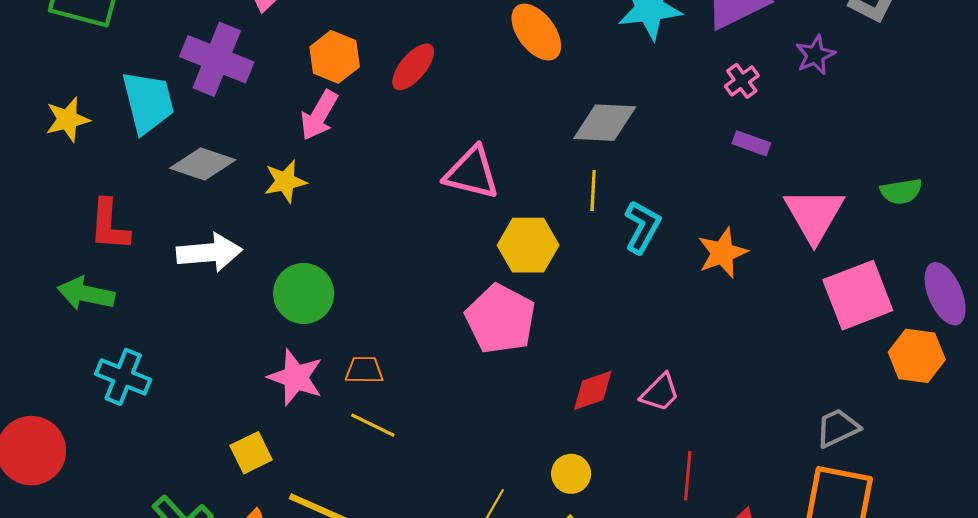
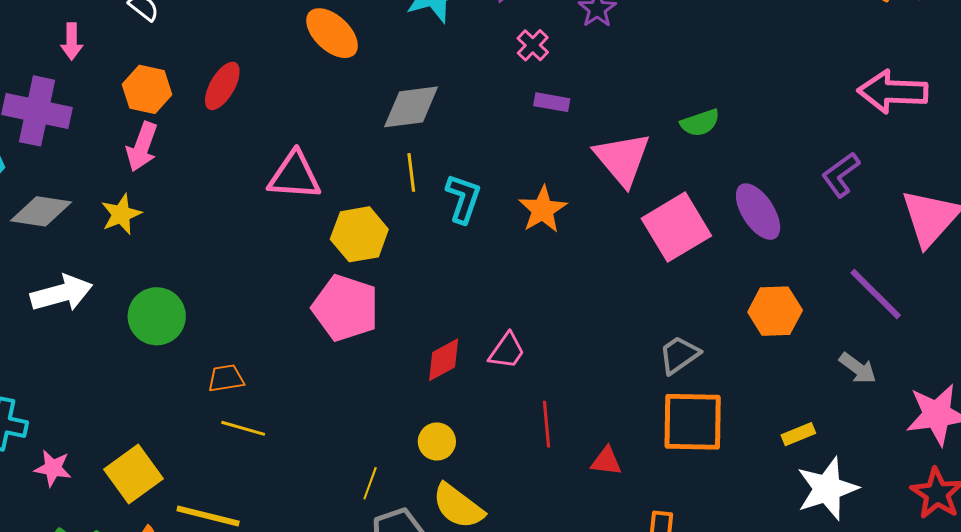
orange hexagon: (917, 356) -> (775, 311), moved
pink star: (296, 377) -> (53, 468), moved, size x0.7
yellow square: (251, 453) -> (133, 474), size x1.4

